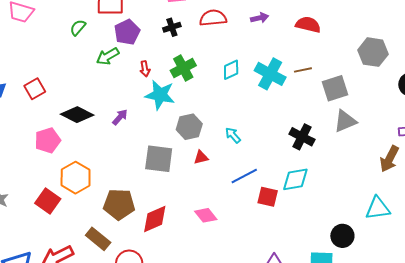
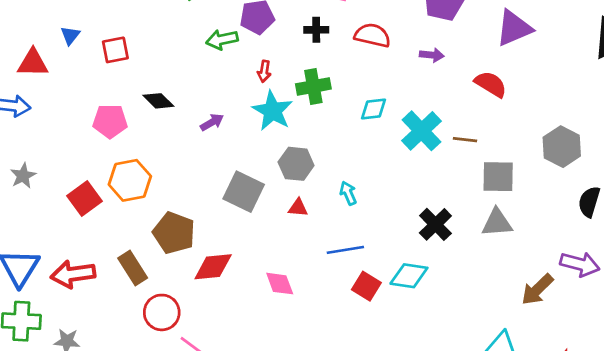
black diamond: (77, 115) -> (158, 101), size x0.7

